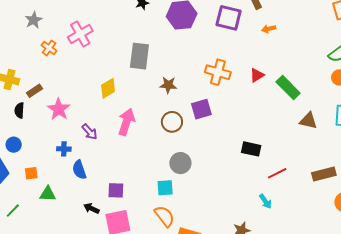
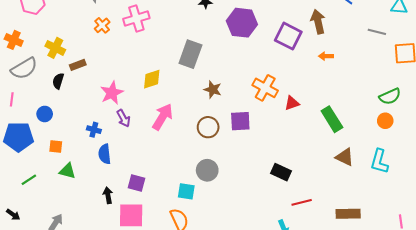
red triangle: (257, 75) -> (292, 103), moved
pink star: (59, 109) -> (112, 93), moved
black arrow: (91, 208) -> (108, 195), turned 42

